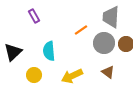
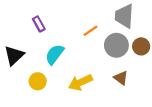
purple rectangle: (34, 16) -> (39, 24), moved
cyan semicircle: (49, 51) -> (55, 54), turned 42

